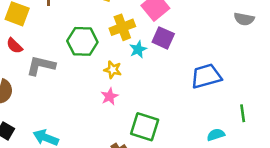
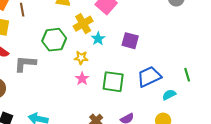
purple square: (163, 38) -> (130, 41), moved
blue trapezoid: (206, 76) -> (149, 77), moved
green square: (145, 127) -> (113, 82), moved

